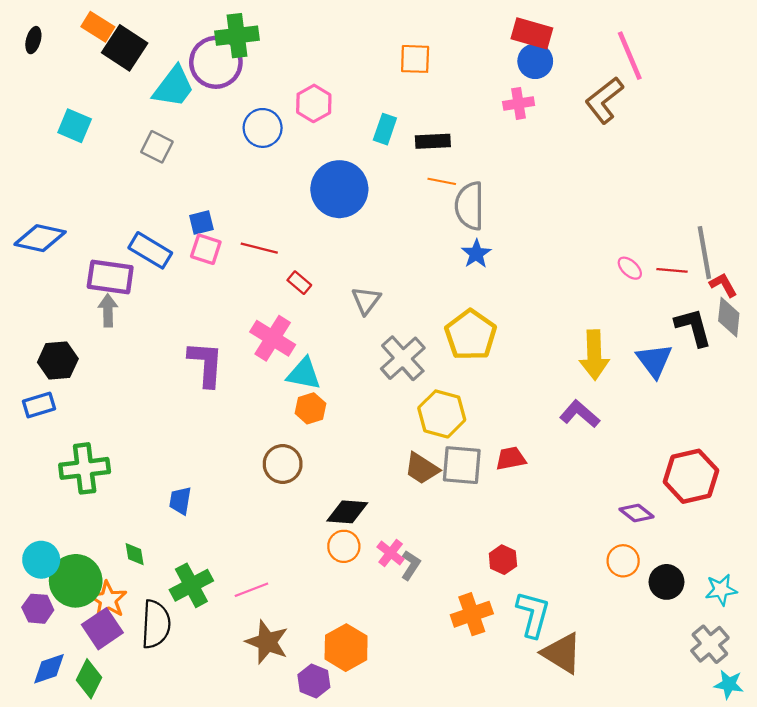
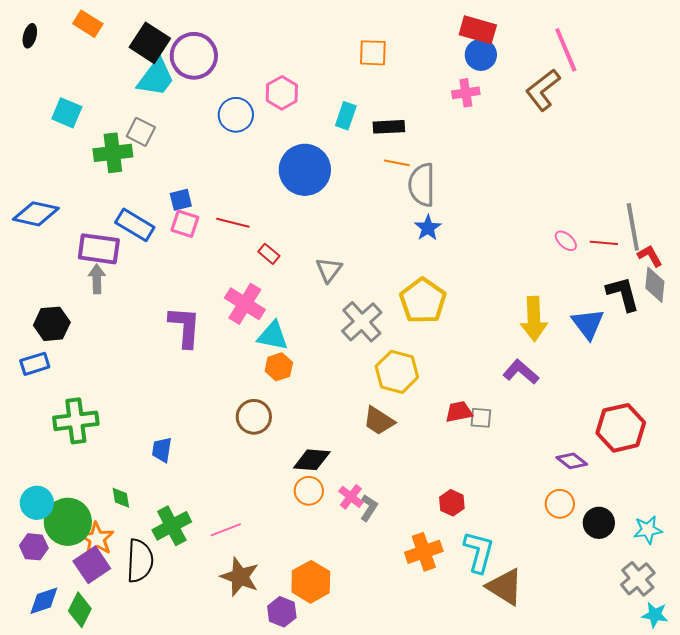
green cross: (237, 36) -> (113, 153), moved
black square: (125, 48) -> (150, 43), moved
gray square: (462, 465) -> (481, 418), moved, size x0.6

